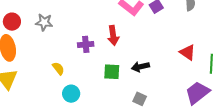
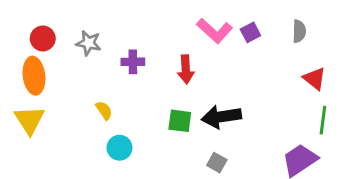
purple cross: (86, 44) -> (133, 62), moved
red triangle: (188, 52) -> (315, 79), moved
black arrow: (140, 67) -> (221, 117), size x1.5

